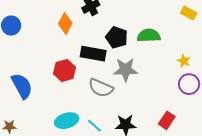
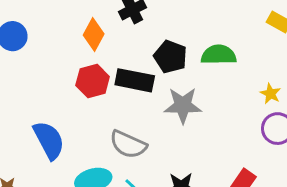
red hexagon: (64, 70) -> (93, 81), moved
blue semicircle: (22, 86) -> (49, 140), moved
gray semicircle: (101, 88) -> (128, 144), moved

